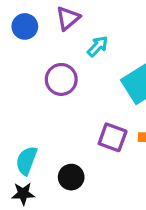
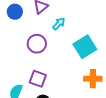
purple square: (113, 137) -> (38, 79), moved

